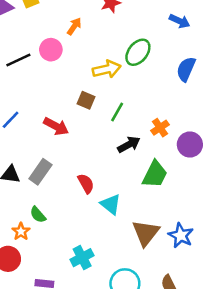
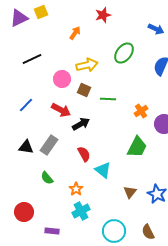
pink circle: (51, 50) -> (62, 79), moved
yellow arrow: (107, 69) -> (87, 65), moved
green line: (117, 112) -> (108, 99), turned 63
black arrow: (129, 144) -> (81, 124), moved
orange star: (21, 232) -> (76, 189), moved
brown triangle: (146, 233) -> (130, 192), size x0.6

